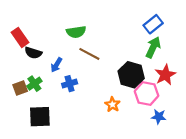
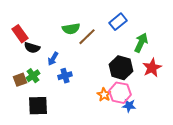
blue rectangle: (153, 24) -> (118, 22), moved
brown line: (89, 54) -> (87, 37), moved, turned -72
pink hexagon: (147, 94) -> (120, 93), moved
blue star: (159, 117) -> (129, 106), moved

